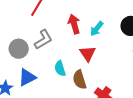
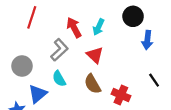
gray L-shape: (43, 39) -> (59, 50), moved
cyan semicircle: (60, 68) -> (59, 79), moved

